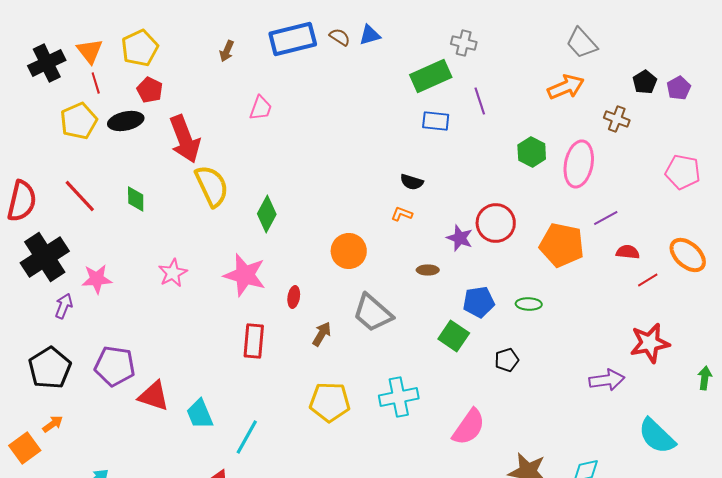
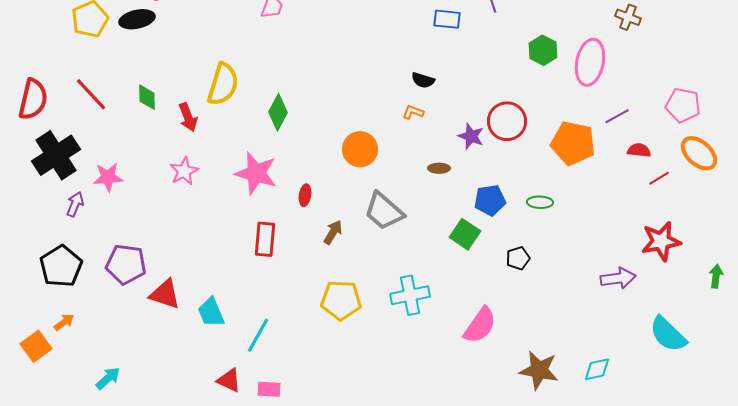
red arrow: (185, 139) -> (188, 117), moved, size x0.6
pink pentagon: (683, 172) -> (683, 105), moved
yellow semicircle: (212, 186) -> (223, 84), turned 42

